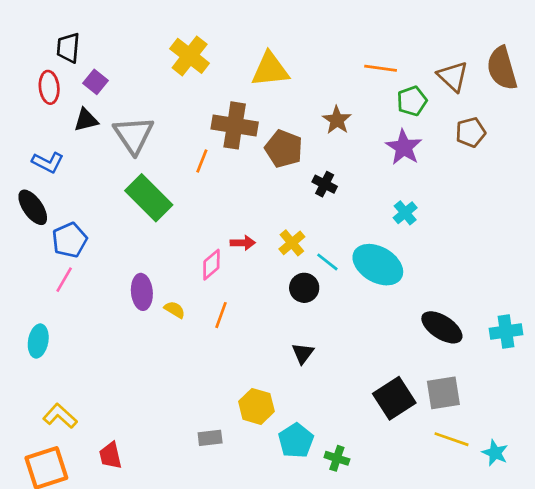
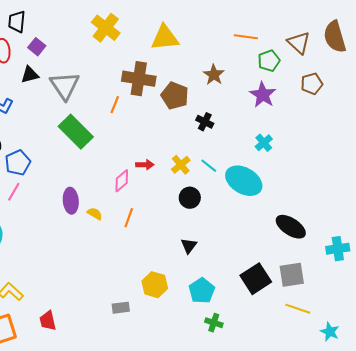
cyan line: (327, 262) -> (209, 166), moved
cyan cross: (506, 331) -> (338, 249), moved
cyan pentagon: (296, 441) -> (202, 291), moved
cyan star: (495, 453) -> (330, 332), moved

